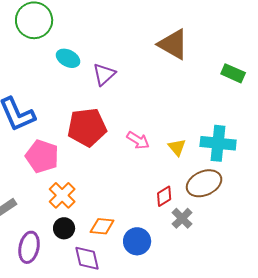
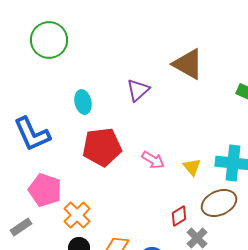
cyan ellipse: (68, 58) -> (83, 102), moved, turned 50
purple triangle: (104, 74) -> (138, 90), moved
pink pentagon: (42, 156) -> (45, 190), moved

